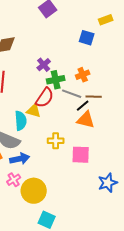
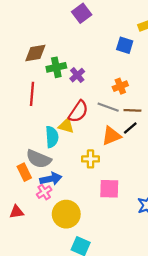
green cross: (56, 80) -> (56, 67), moved
black line: (83, 106) -> (130, 128), moved
orange triangle: (86, 120) -> (111, 136), moved, turned -36
pink square: (81, 155) -> (109, 189), moved
pink cross: (14, 180) -> (44, 192), moved

